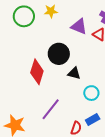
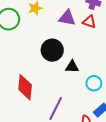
red diamond: (37, 72) -> (25, 87), moved

